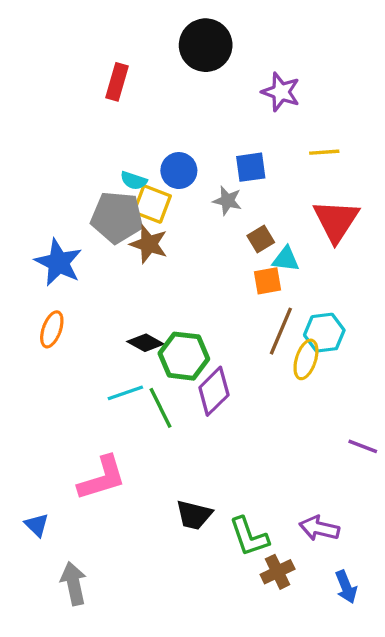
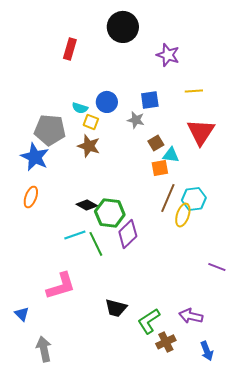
yellow square: (152, 204) -> (91, 122), size x0.7
gray pentagon: (117, 217) -> (50, 130), moved
green L-shape: (249, 537) -> (149, 321), turned 76

